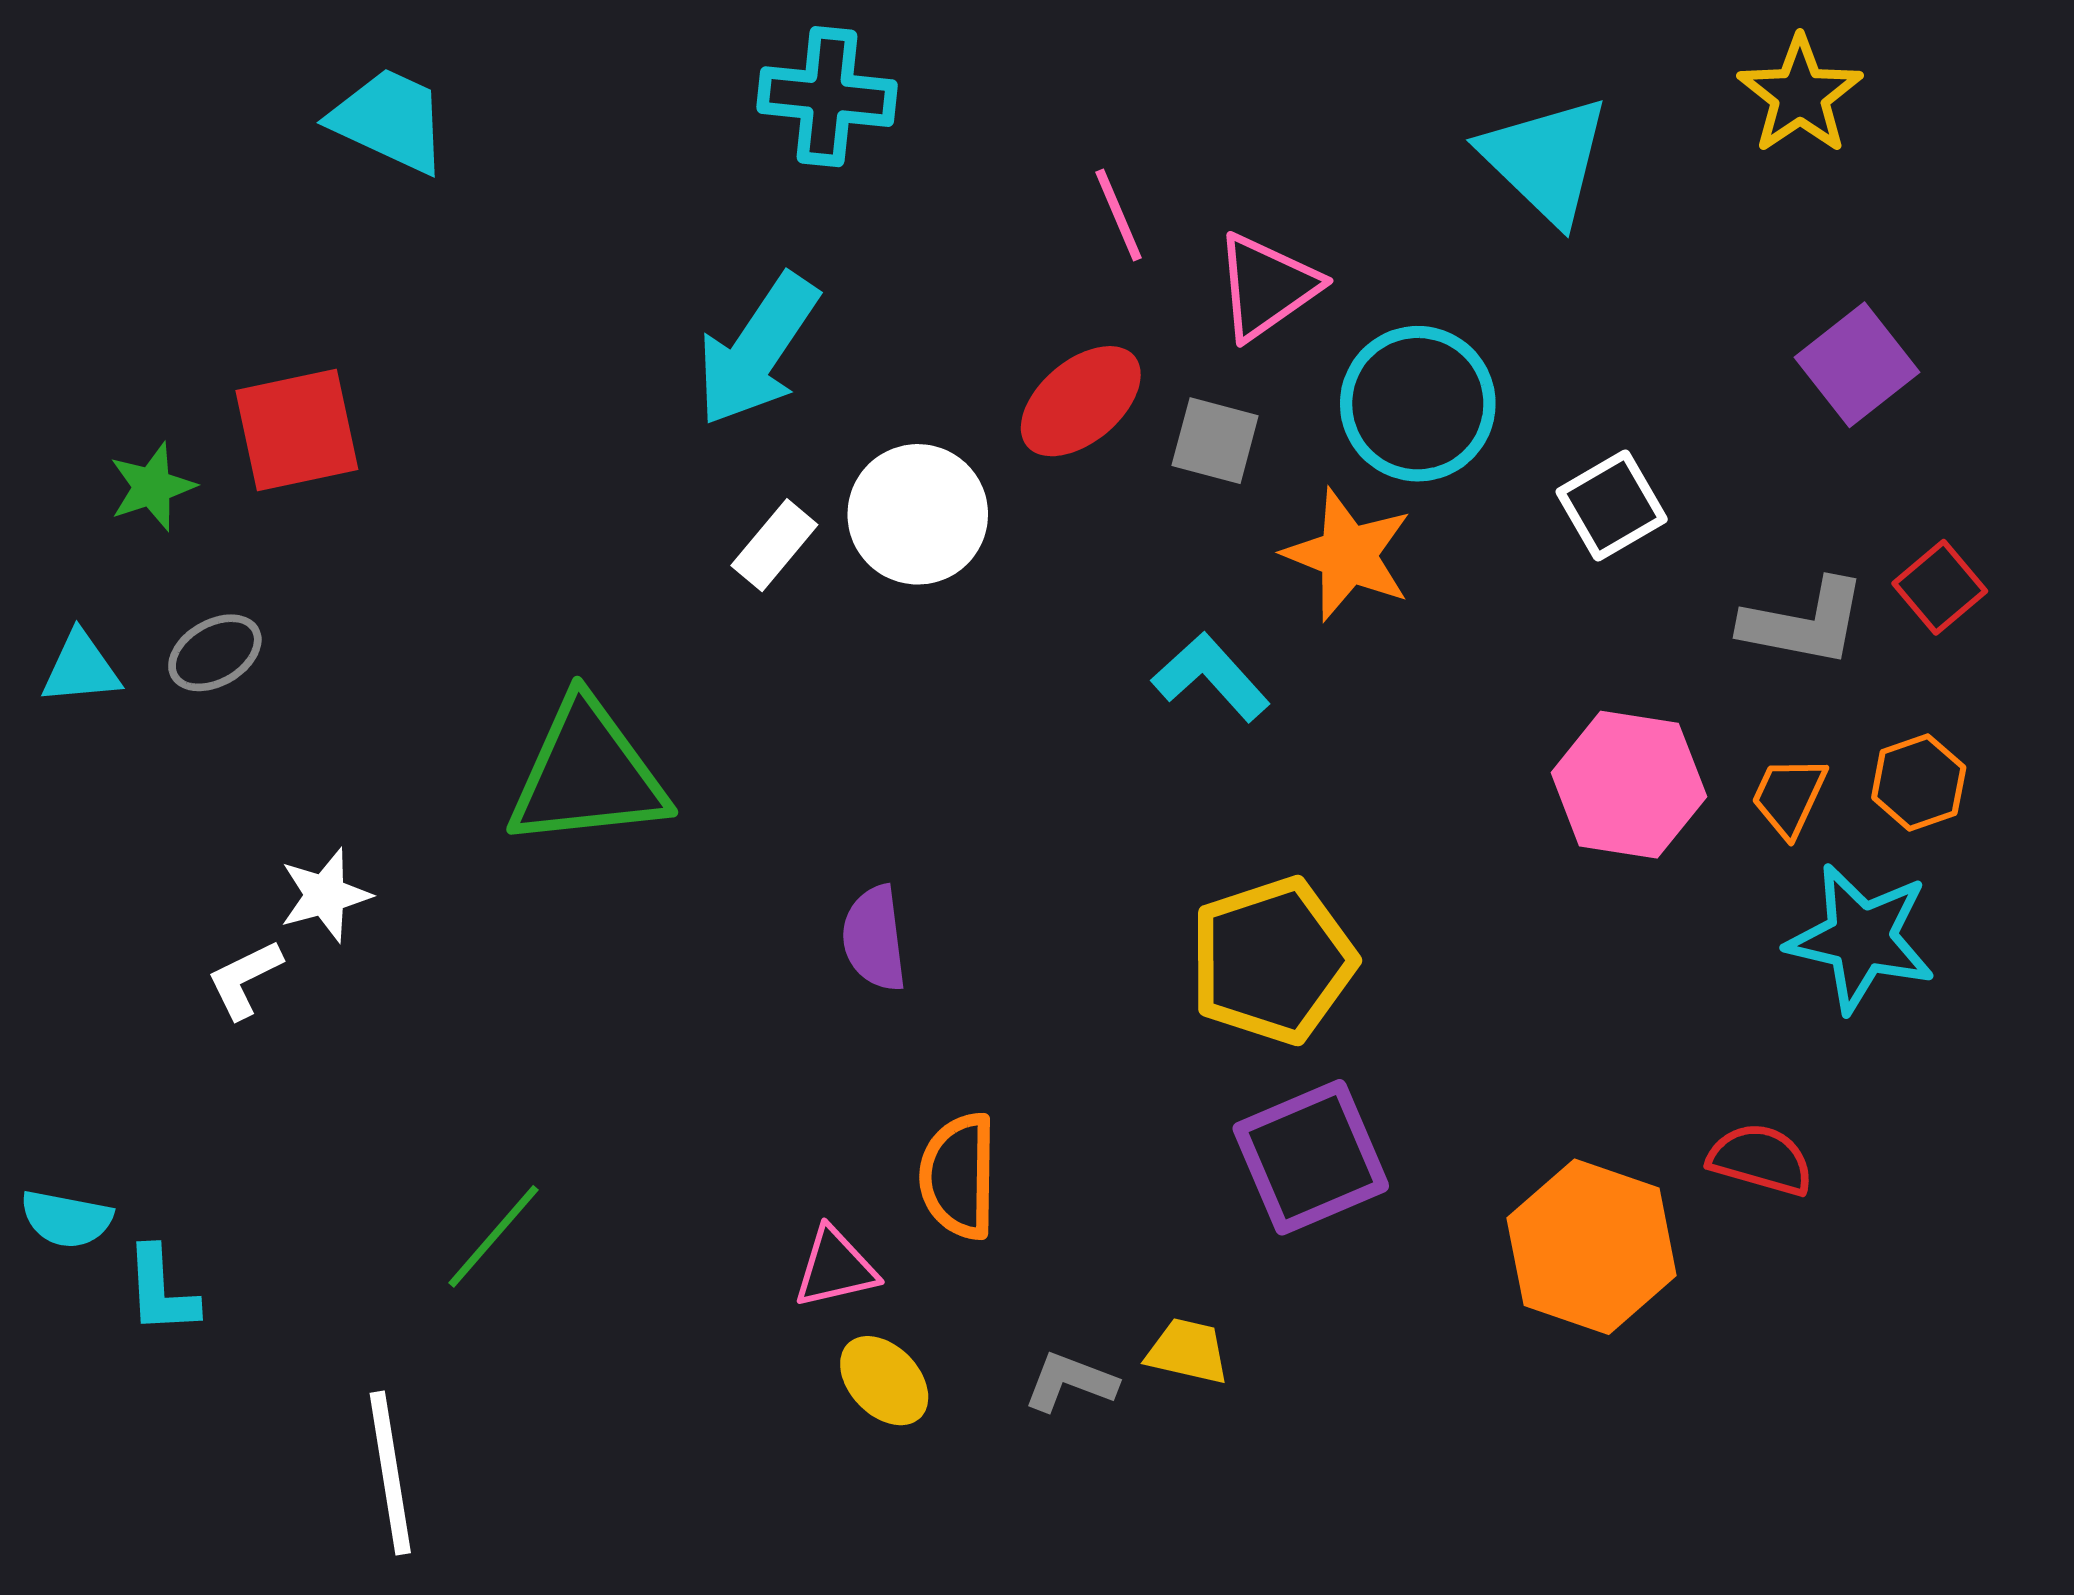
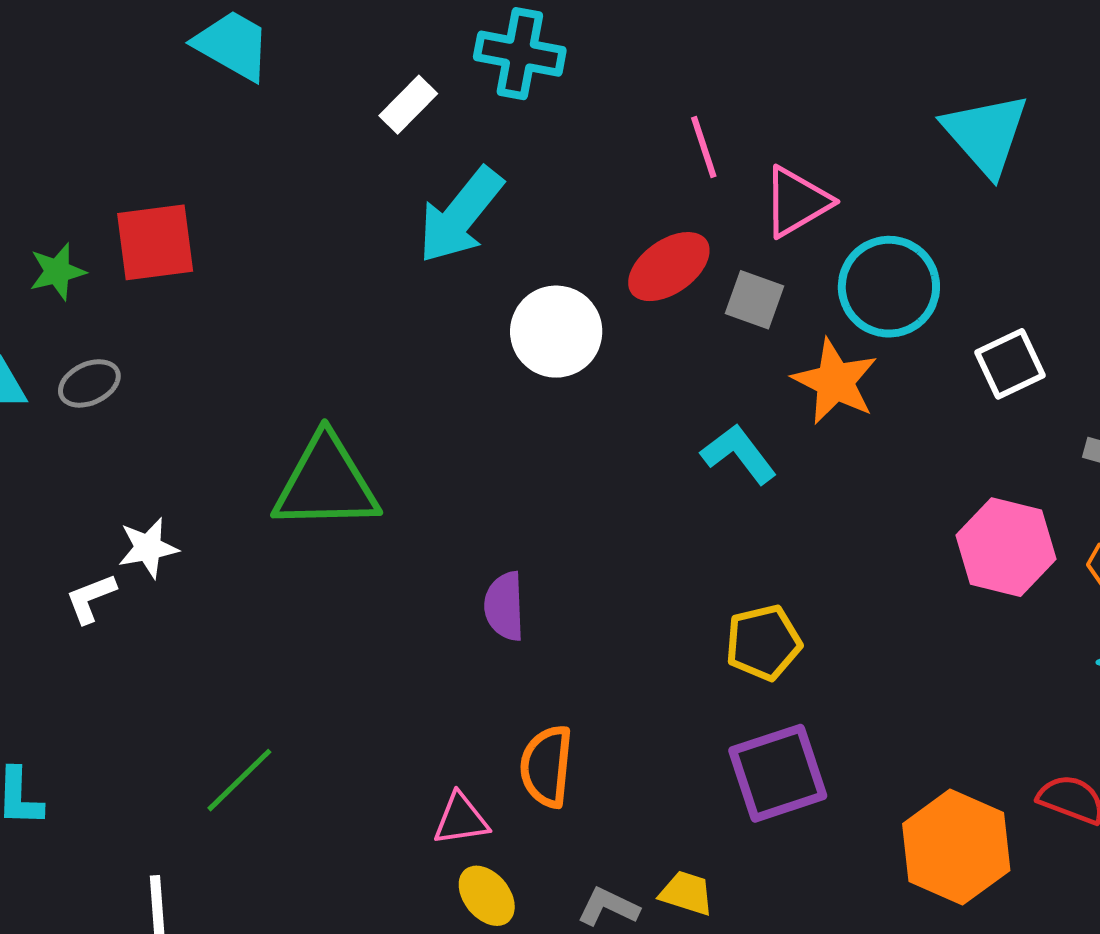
white rectangle: (774, 545) -> (408, 105), moved
yellow pentagon: (1272, 961) -> (763, 643), size x0.7

